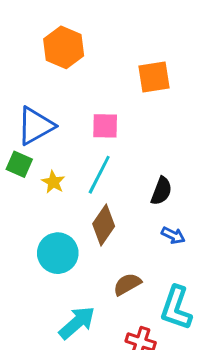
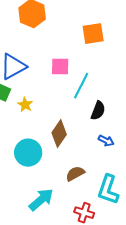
cyan line: (99, 175) -> (81, 86), moved

